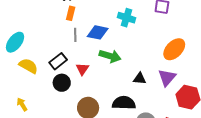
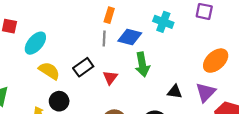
orange rectangle: (71, 13) -> (109, 15), moved
green arrow: (110, 56) -> (142, 64), turned 60
black circle: (62, 83) -> (59, 101), moved

